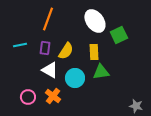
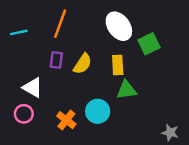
cyan line: (20, 45) -> (19, 32), moved
white triangle: (50, 70) -> (33, 88), moved
cyan circle: (75, 78) -> (98, 111), moved
pink circle: (28, 97) -> (24, 114), moved

